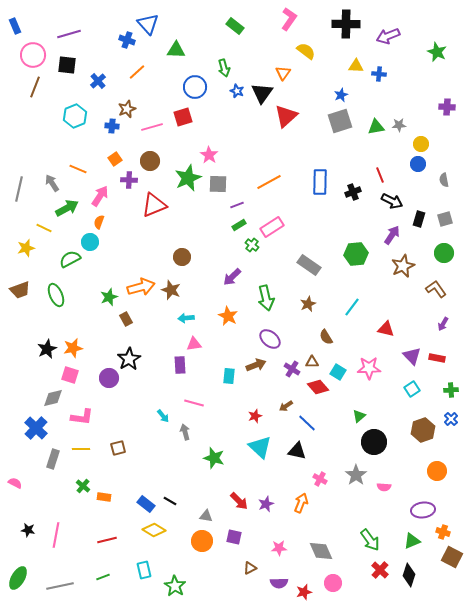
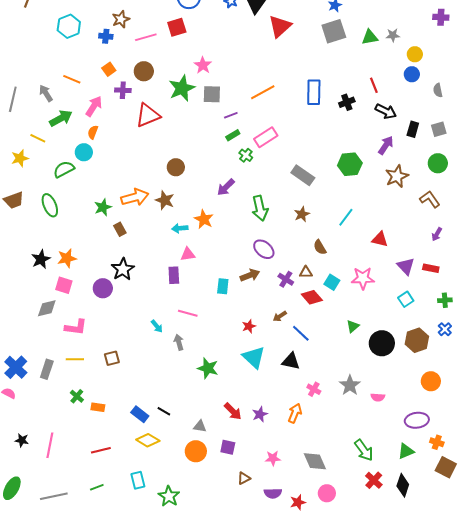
orange star: (228, 316) -> (204, 219), moved
blue cross: (36, 428) -> (16, 367), moved
black circle: (374, 442) -> (382, 343), moved

